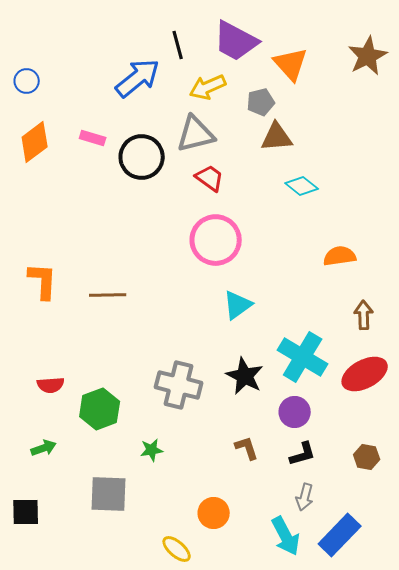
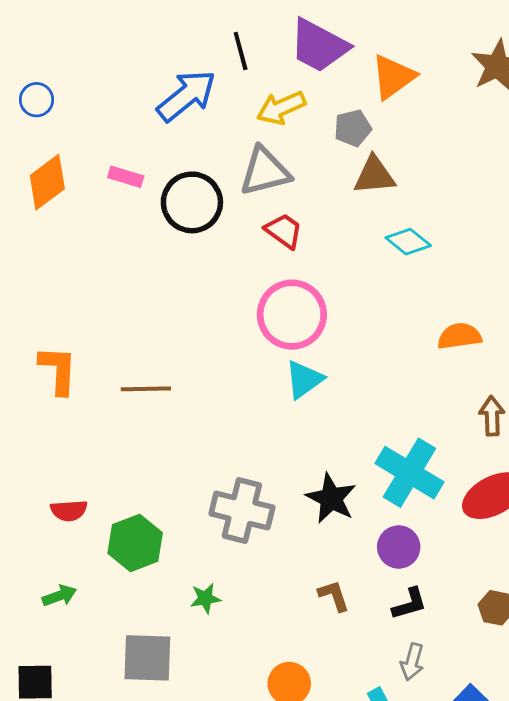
orange triangle: (291, 64) -> (393, 77), turned 36
cyan triangle: (238, 305) -> (304, 379), moved

